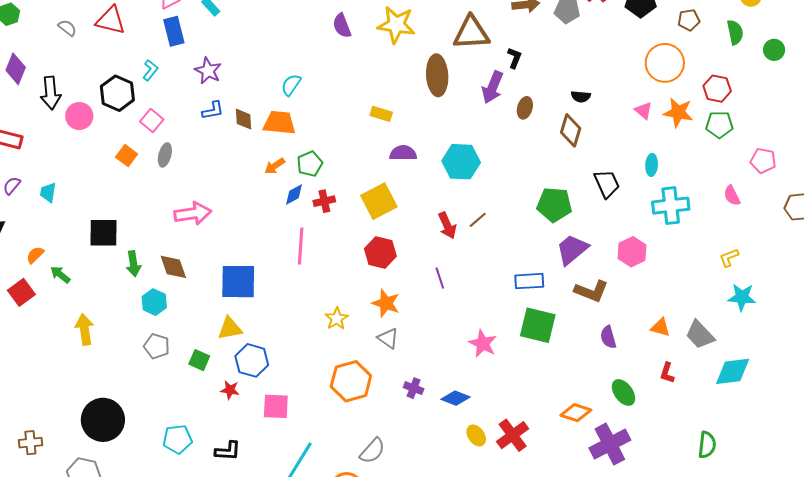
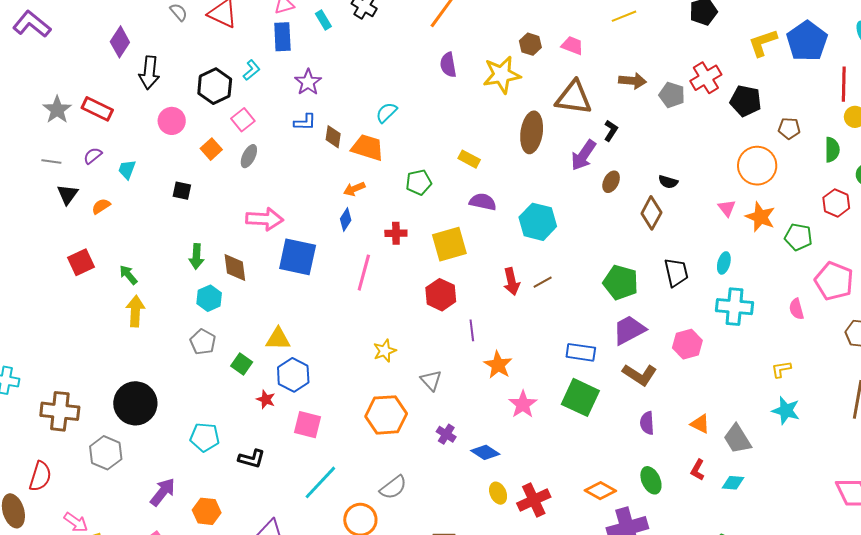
yellow star: (396, 25) -> (502, 75), turned -30
red hexagon: (717, 89) -> (836, 203), moved
pink circle: (79, 116) -> (172, 121), moved
pink pentagon: (763, 161) -> (834, 281), size x1.5
green pentagon: (310, 164) -> (419, 182), moved
blue diamond: (294, 194) -> (346, 219), moved, turned -40
black square: (104, 233) -> (182, 191), moved, size x0.6
orange semicircle: (35, 255) -> (101, 206), moved
green arrow: (60, 275) -> (128, 275), moved
purple line: (440, 278) -> (472, 330), moved
blue square: (238, 282) -> (298, 257), moved
orange star: (386, 303) -> (498, 365), moved
cyan diamond: (733, 371) -> (733, 483), moved, size x0.6
brown cross: (30, 443) -> (60, 411), size x1.6

